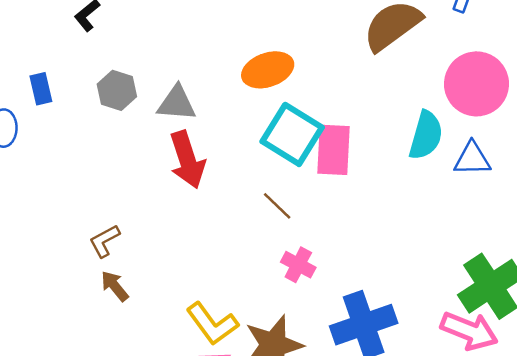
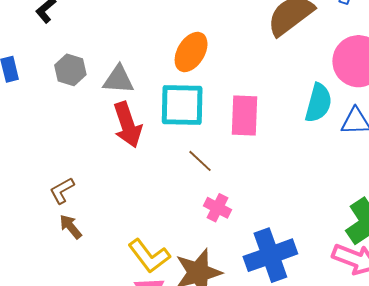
orange ellipse: (268, 70) -> (191, 52), turned -39
cyan square: (292, 134) -> (182, 105), moved, turned -30

